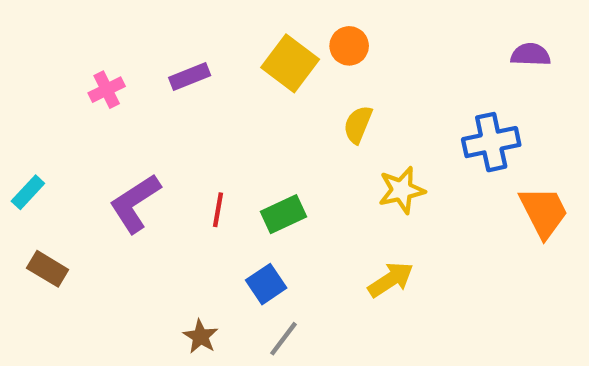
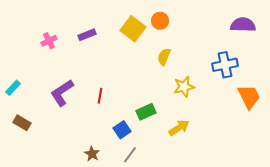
purple semicircle: (531, 55) -> (243, 25), size x1.4
green rectangle: (284, 214) -> (146, 112), moved

